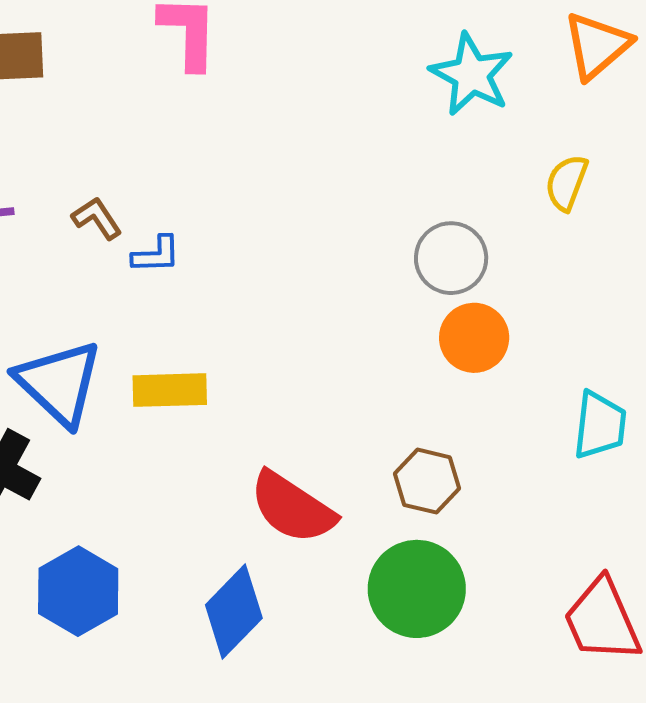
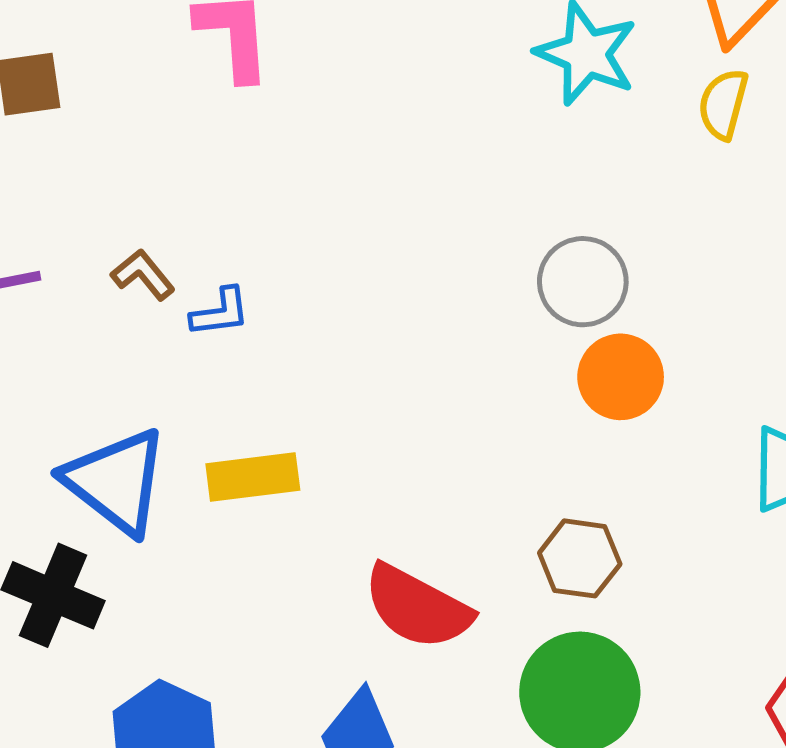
yellow semicircle: (567, 183) -> (723, 104), moved

